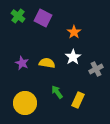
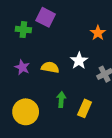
green cross: (18, 16) -> (23, 30), moved, turned -32
orange star: (74, 32) -> (98, 33), moved
green arrow: (57, 92) -> (61, 100), turned 40

